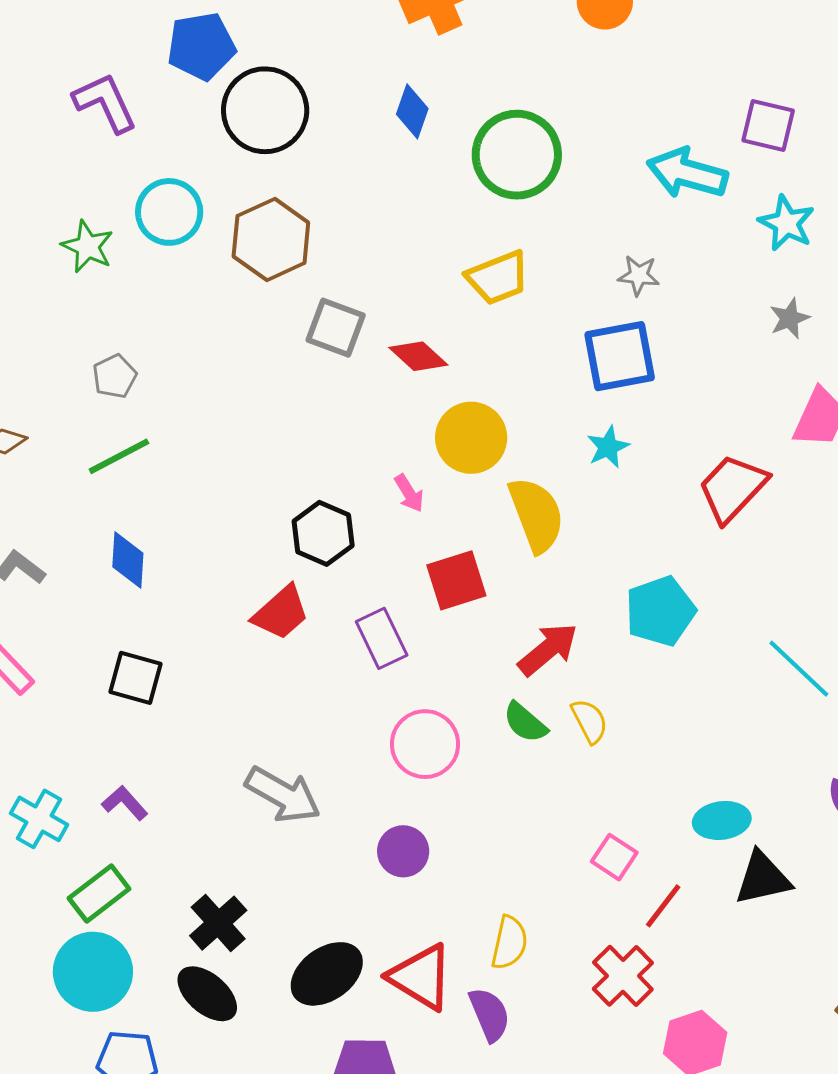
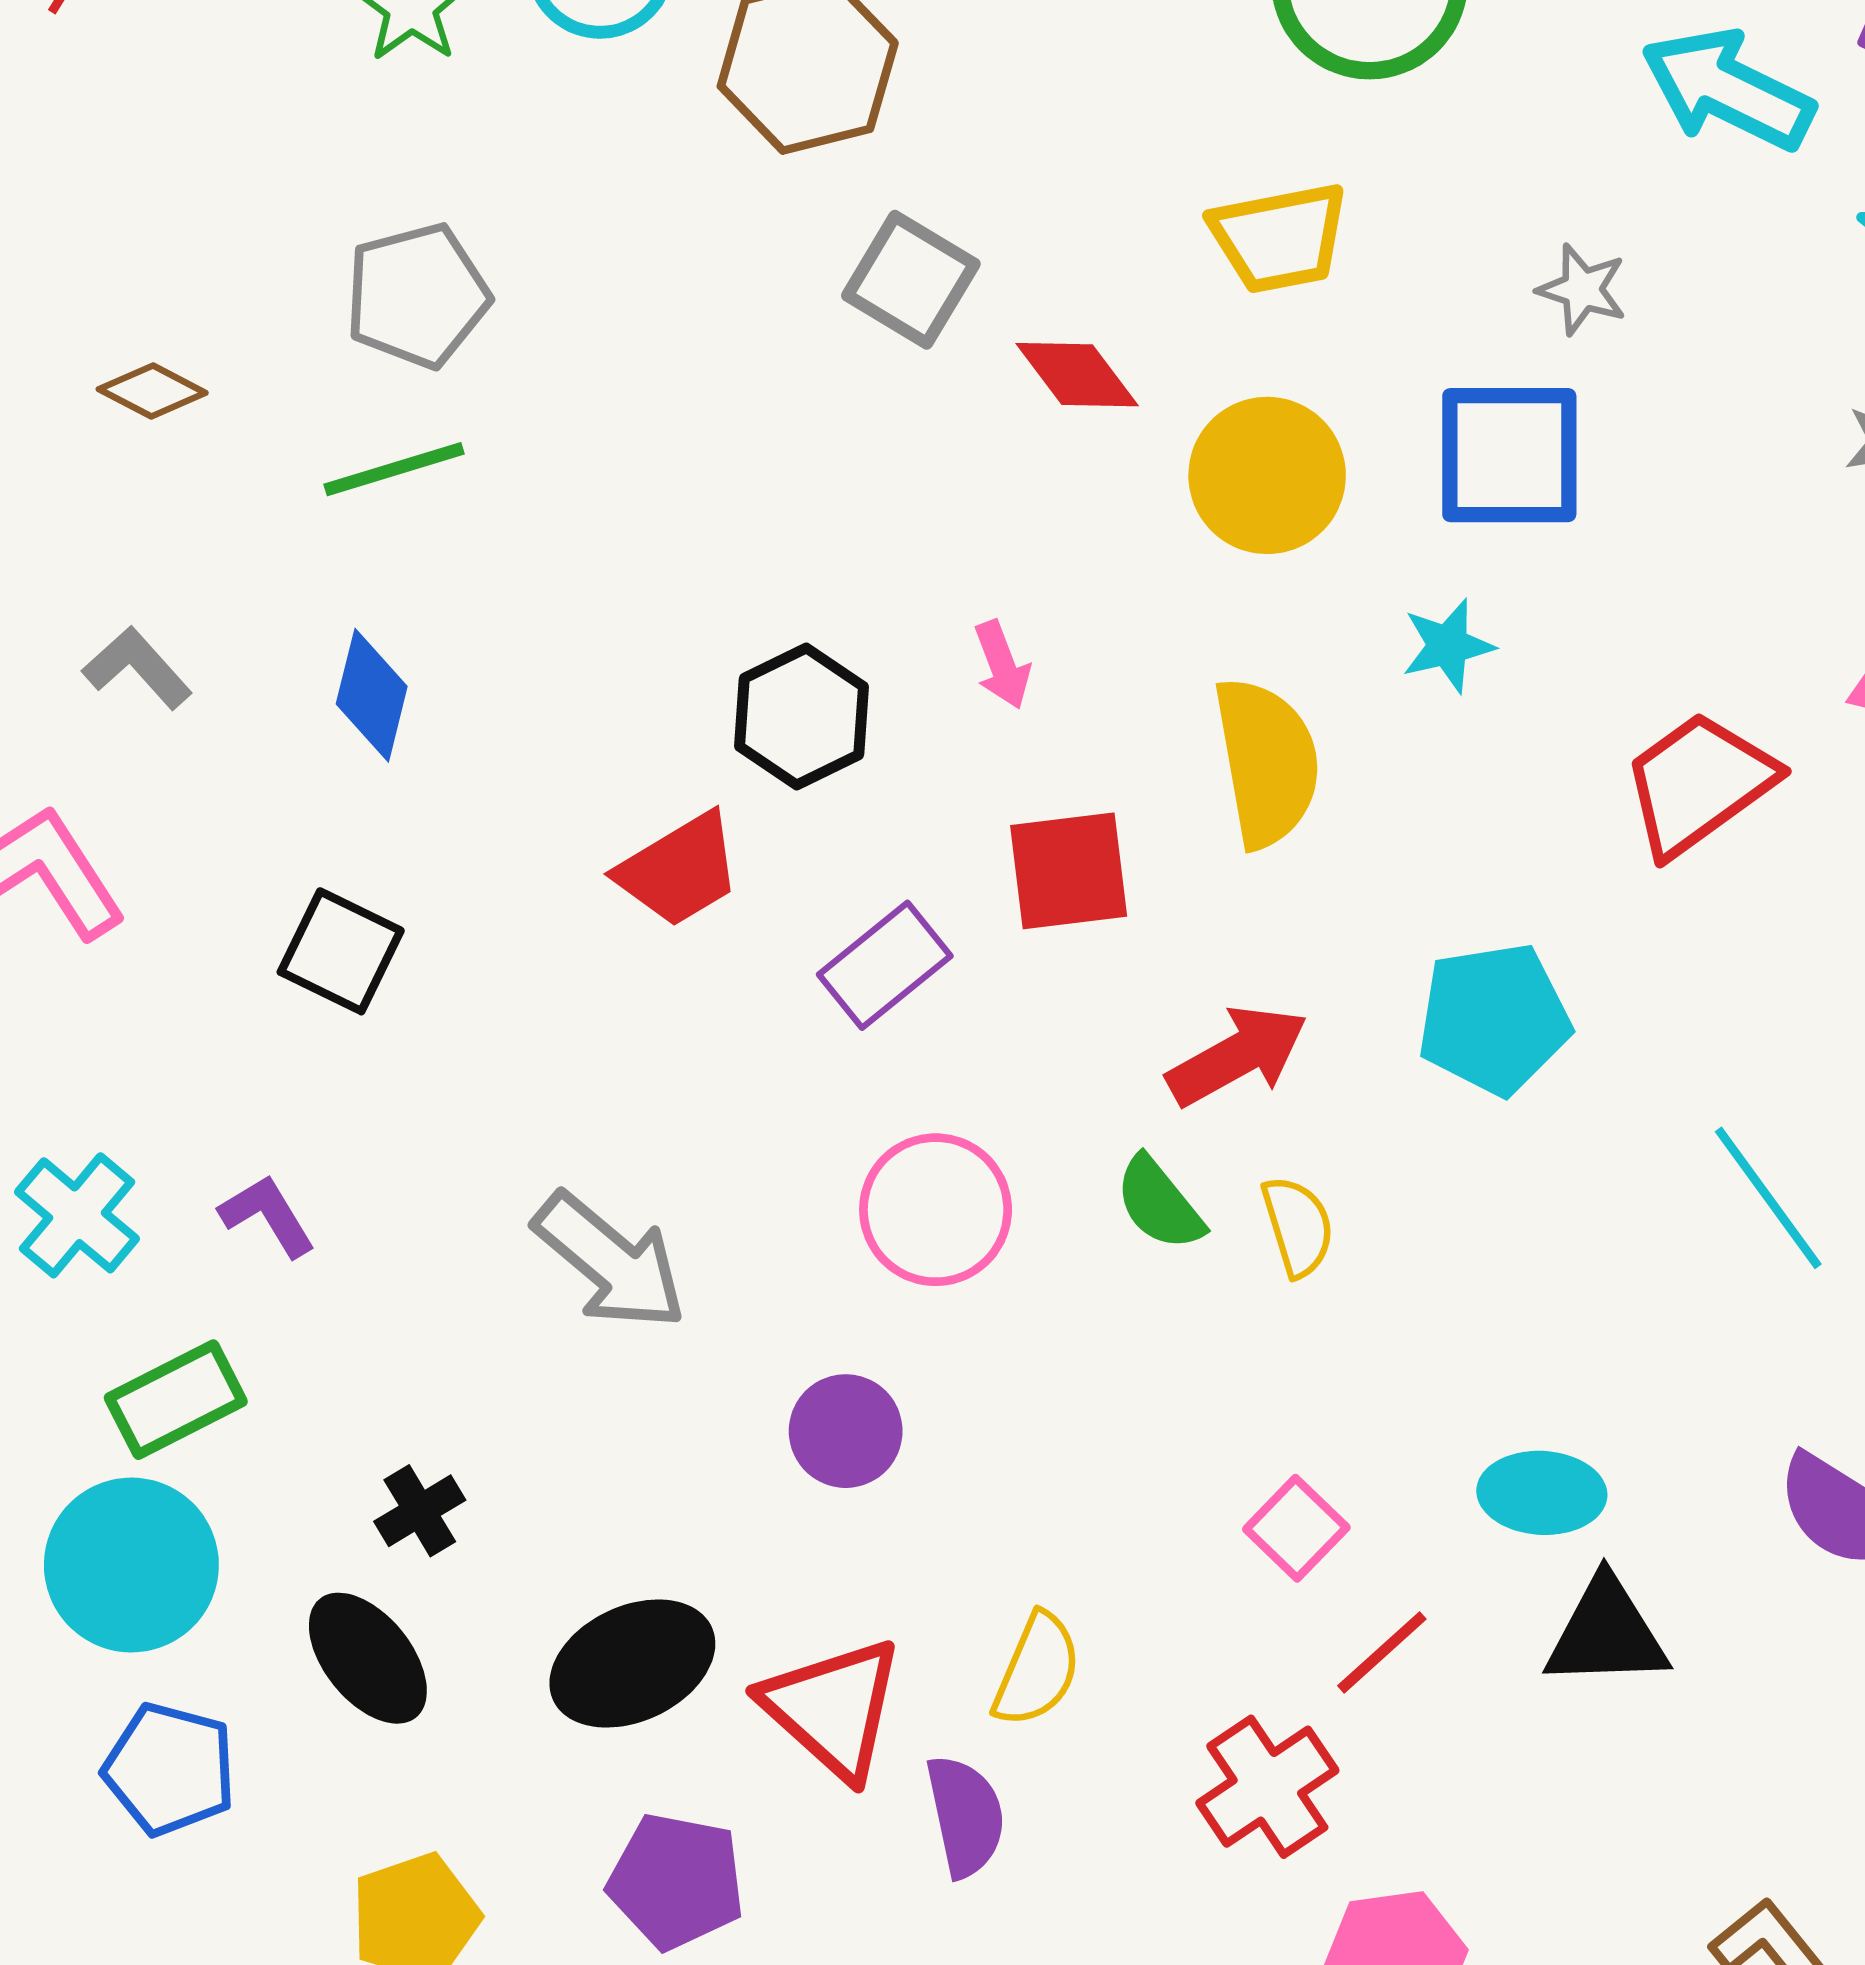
gray pentagon: (115, 376) -> (417, 296), size x1.5
yellow circle: (471, 438) -> (1267, 475), moved
purple rectangle: (382, 638) -> (885, 965), turned 66
black cross: (218, 923) -> (420, 1511), size x0.7

